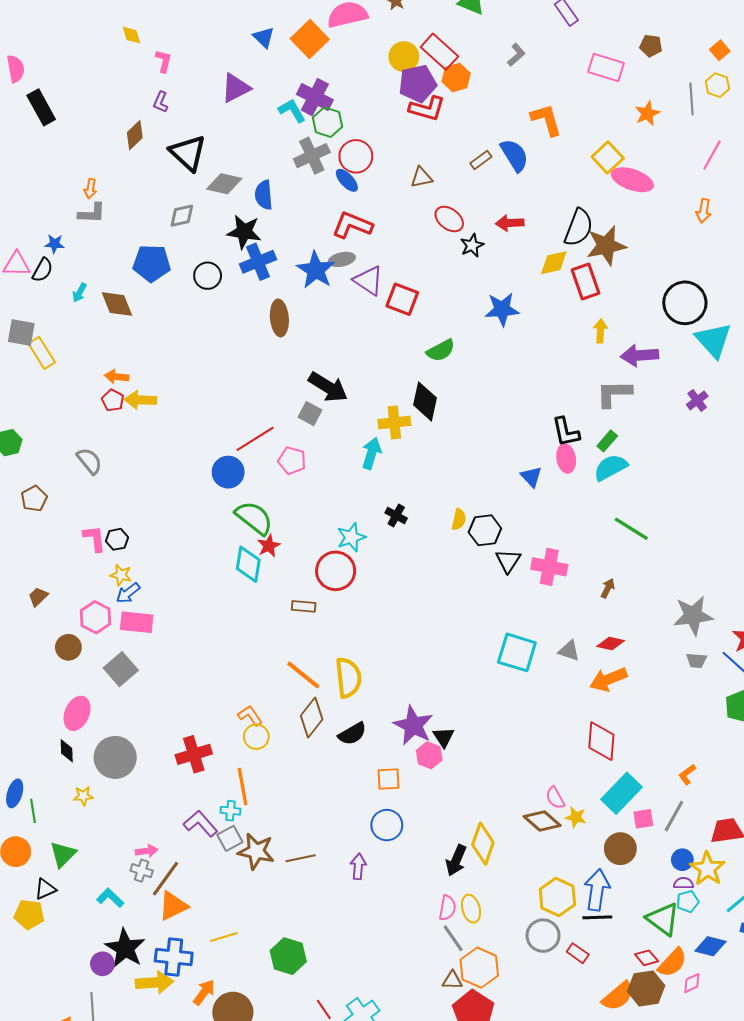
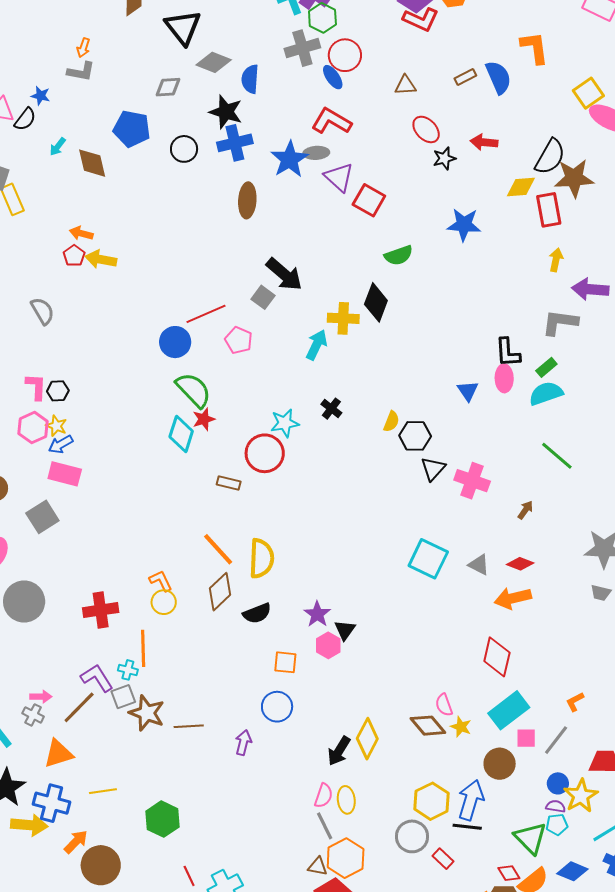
pink hexagon: (96, 617) -> (33, 428), moved
purple star: (413, 725) -> (317, 614), size x0.7
brown line: (165, 879) -> (79, 707), moved

